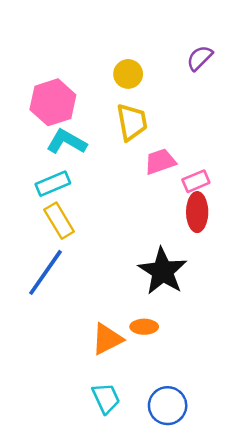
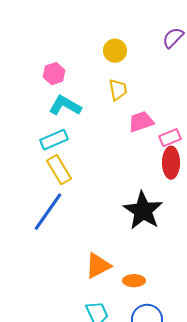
pink hexagon: (53, 102) -> (54, 74), size x0.6
yellow trapezoid: (132, 122) -> (118, 90), size x0.7
orange ellipse: (144, 327) -> (134, 281), moved

